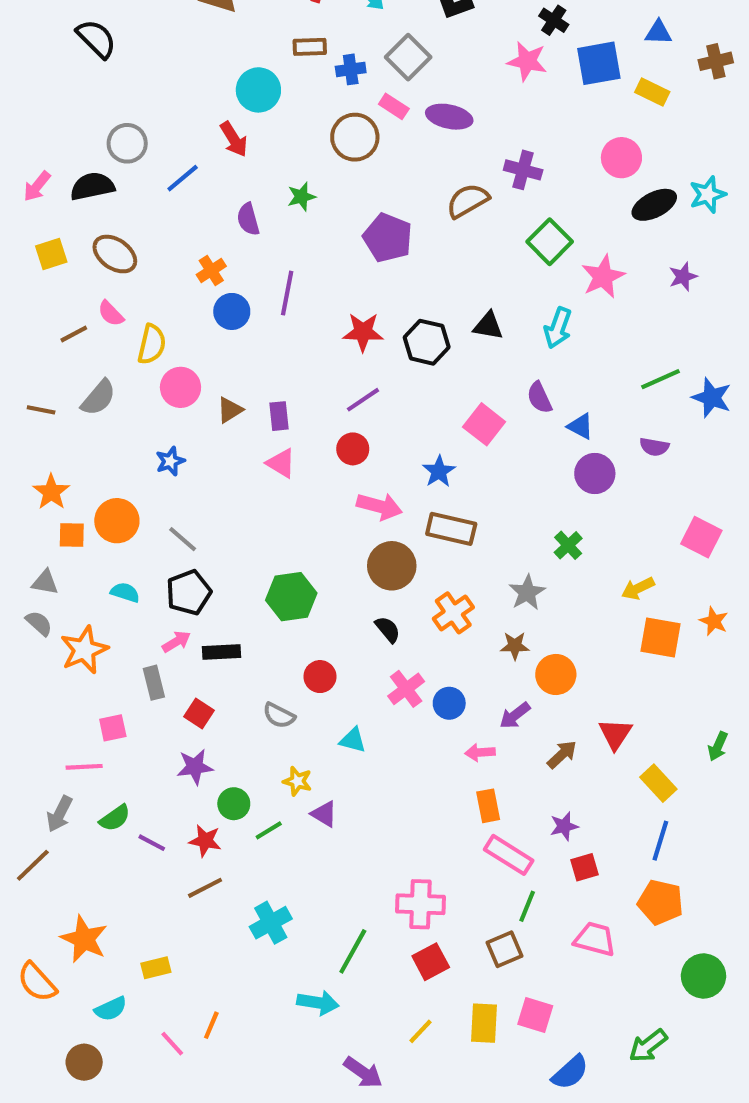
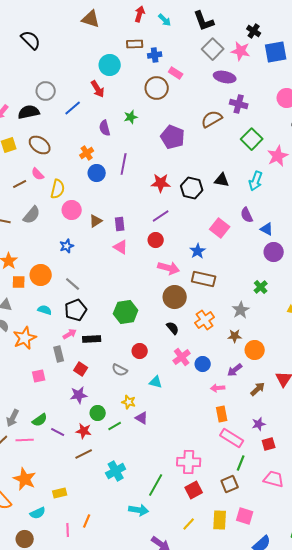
gray square: (408, 57) -> (213, 49), moved
purple ellipse: (449, 117) -> (225, 77), moved
pink line: (84, 767) -> (25, 440), moved
pink line: (172, 1044) -> (68, 530), turned 40

